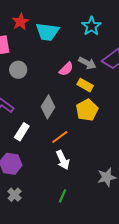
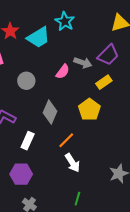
cyan star: (91, 26) -> (65, 21), moved
cyan trapezoid: (47, 32) -> (39, 37), turned -30
gray circle: (18, 70) -> (26, 81), moved
yellow rectangle: (85, 85) -> (104, 82), moved, turned -56

